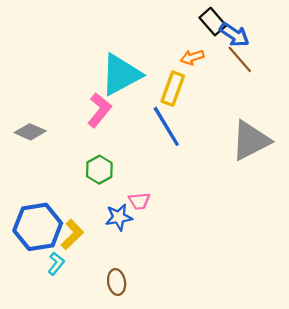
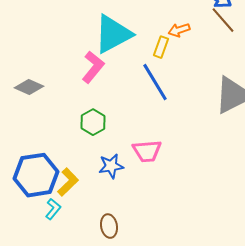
orange arrow: (192, 57) -> (179, 30), moved
yellow rectangle: (173, 89) -> (161, 47), size x0.7
pink trapezoid: (139, 201) -> (147, 151), moved, size x1.4

